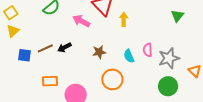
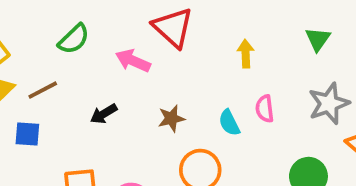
yellow arrow: (124, 19) -> (246, 54), moved
brown line: (45, 48) -> (43, 90), moved
gray star: (169, 58) -> (329, 103), moved

